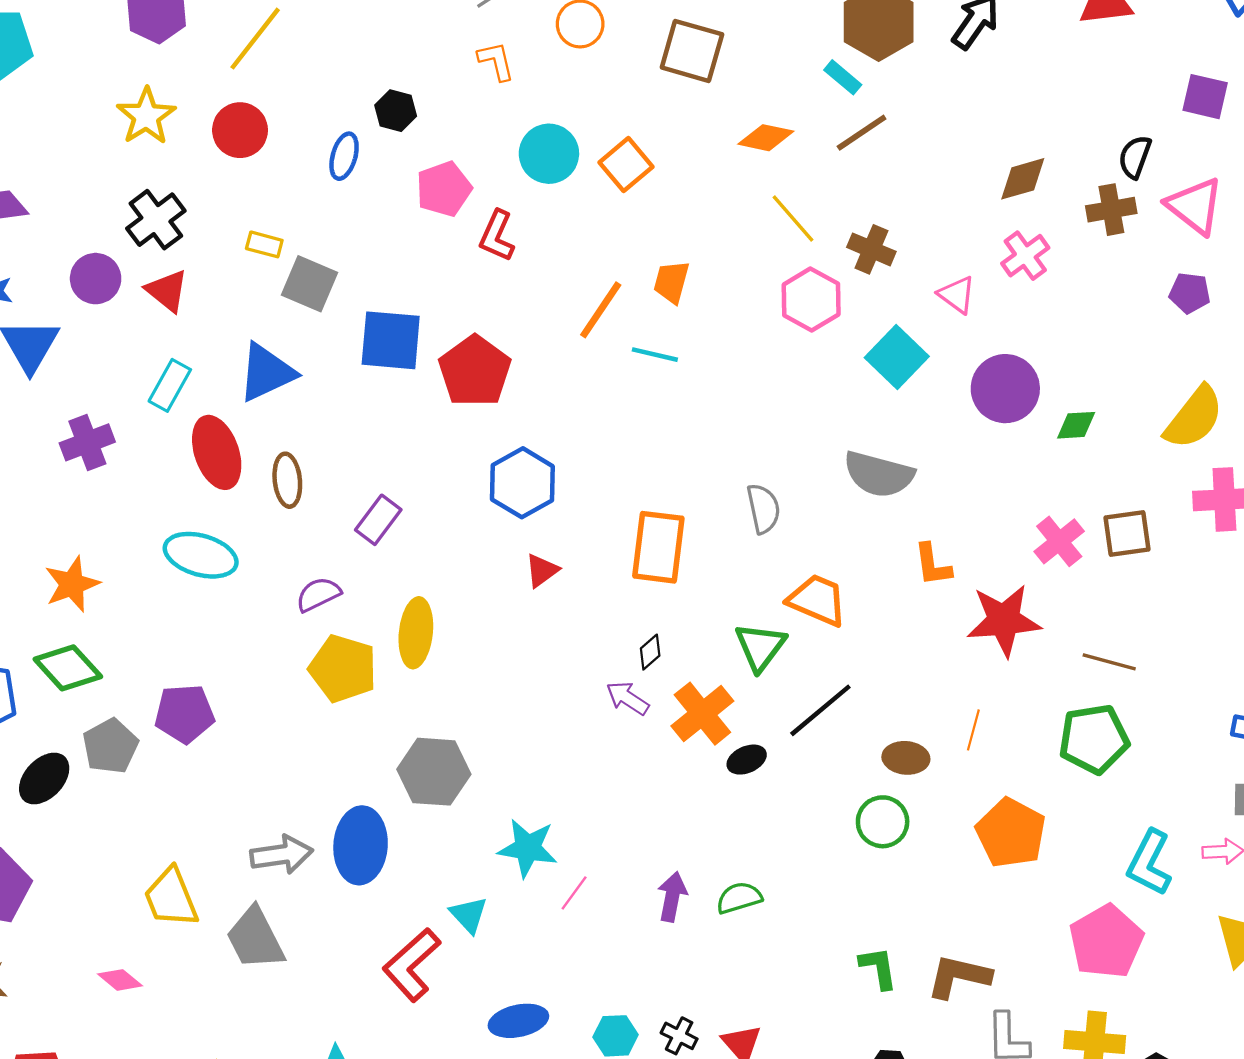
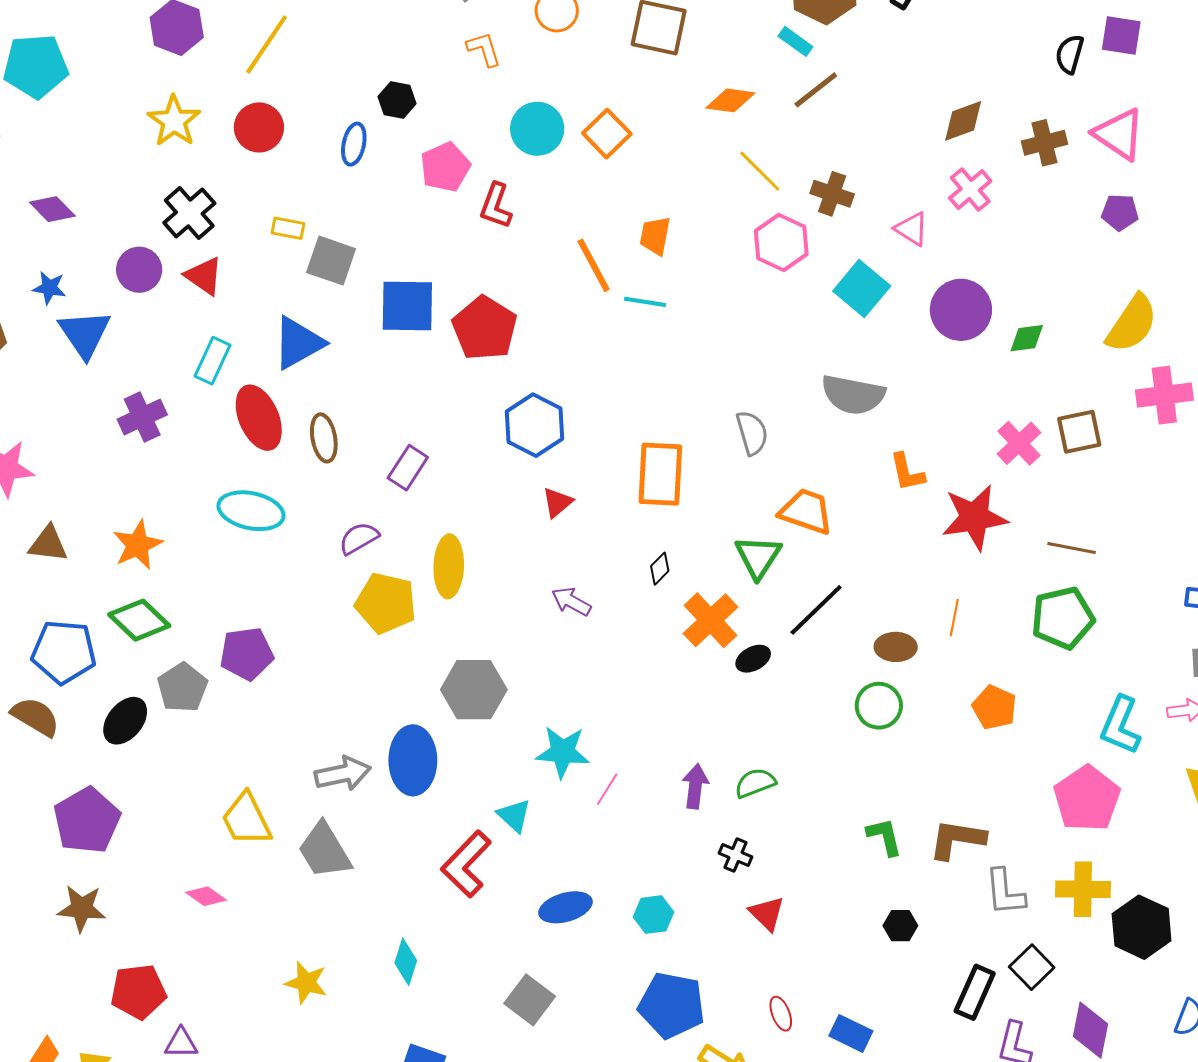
black semicircle: (1135, 157) -> (1070, 54), moved
orange line: (601, 310) -> (594, 265), turned -58
purple arrow: (628, 698) -> (571, 602), moved
orange pentagon: (1011, 833) -> (994, 707), size x0.7
black cross: (679, 1036) -> (736, 855), moved

